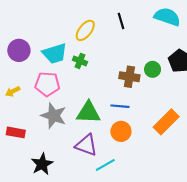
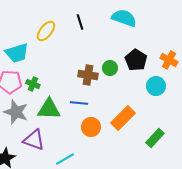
green cross: (80, 61) -> (33, 84), moved
orange circle: (121, 131) -> (91, 127), moved
purple triangle: (86, 145) -> (34, 140), moved

